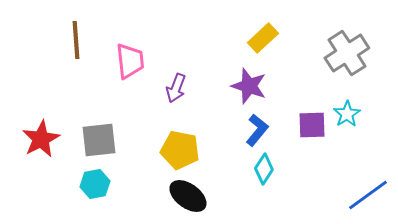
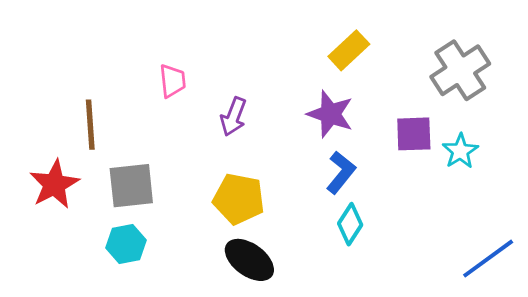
brown line: (76, 40) -> (90, 125), moved
pink trapezoid: (130, 61) -> (172, 81), size x0.7
purple square: (312, 125) -> (414, 134), moved

